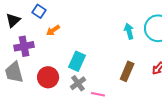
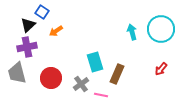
black triangle: (13, 20) -> (28, 25), moved
cyan rectangle: (77, 61) -> (95, 62), moved, turned -42
brown rectangle: (127, 71) -> (117, 74), moved

